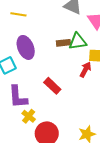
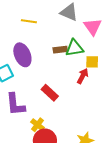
yellow line: (18, 14) -> (29, 21), moved
yellow cross: (29, 116) -> (37, 125), moved

